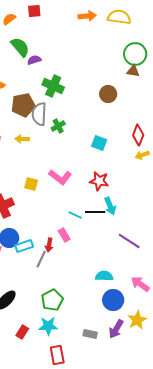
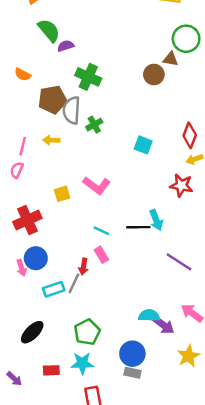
brown triangle: (133, 71) -> (171, 59), moved
brown circle: (108, 94) -> (154, 75), moved
red star: (99, 181) -> (181, 185), moved
yellow square: (31, 184) -> (62, 194), turned -32
cyan line: (75, 215) -> (101, 231), moved
cyan rectangle: (24, 246) -> (54, 289), moved
cyan semicircle: (104, 276) -> (149, 315), moved
blue circle: (113, 300) -> (132, 354), moved
purple arrow: (116, 329) -> (163, 325), moved, turned -84
red rectangle: (22, 332) -> (51, 370), turned 56

